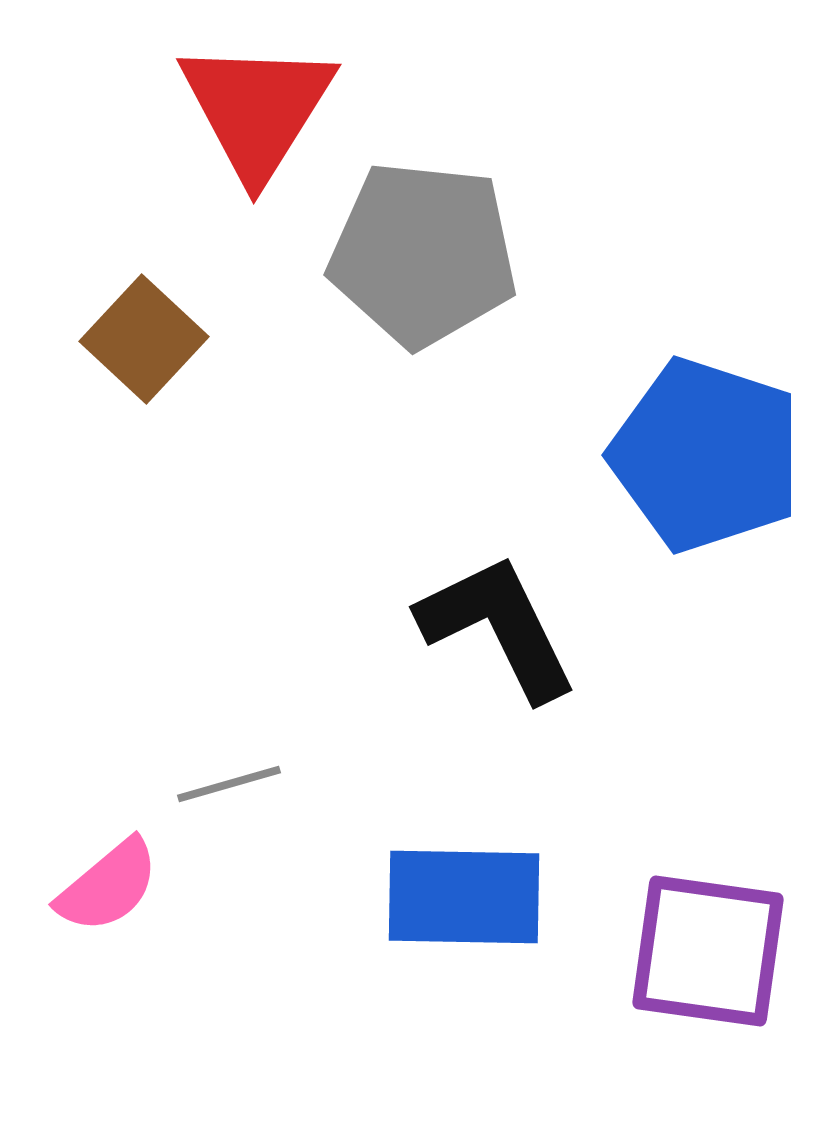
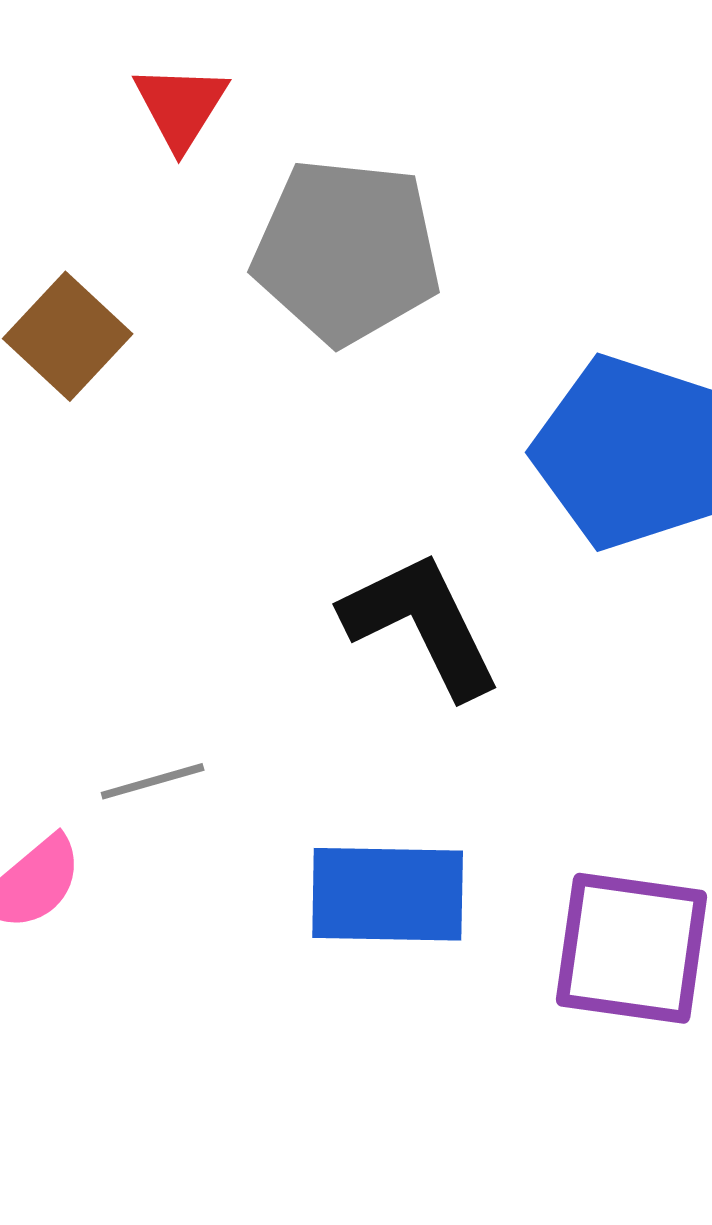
red triangle: (257, 109) -> (181, 106), size x0.6

